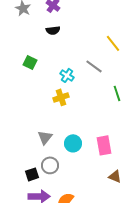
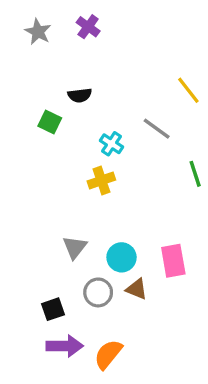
black semicircle: (53, 30) -> (80, 95), moved
gray circle: (50, 165) -> (98, 292), moved
brown triangle: (115, 176) -> (137, 289), moved

